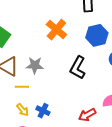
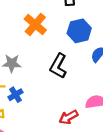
blue cross: (43, 111) -> (16, 95), moved, turned 32

